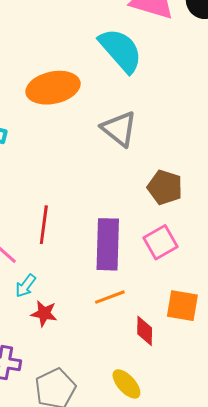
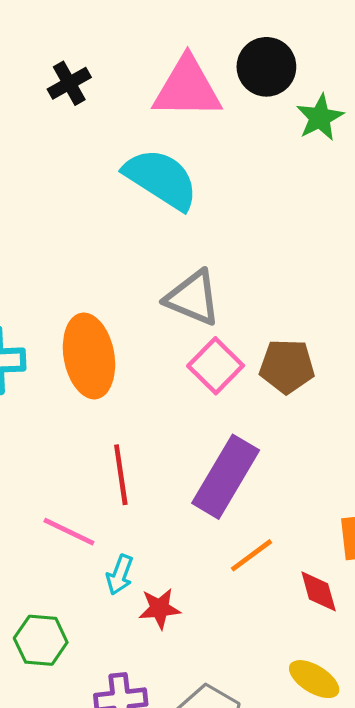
orange ellipse: (53, 88) -> (89, 356), moved, turned -72
pink square: (161, 242) -> (216, 366), moved
purple rectangle: (108, 244) -> (226, 477), turned 45

